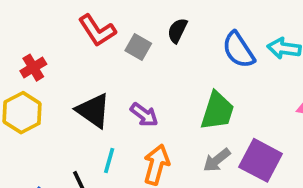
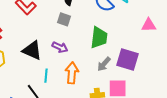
gray square: (138, 47) -> (64, 19), moved

